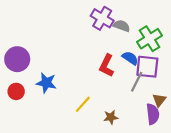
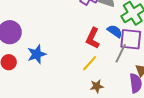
blue star: (46, 83) -> (37, 54), turned -30
yellow line: (83, 104) -> (90, 63), moved

